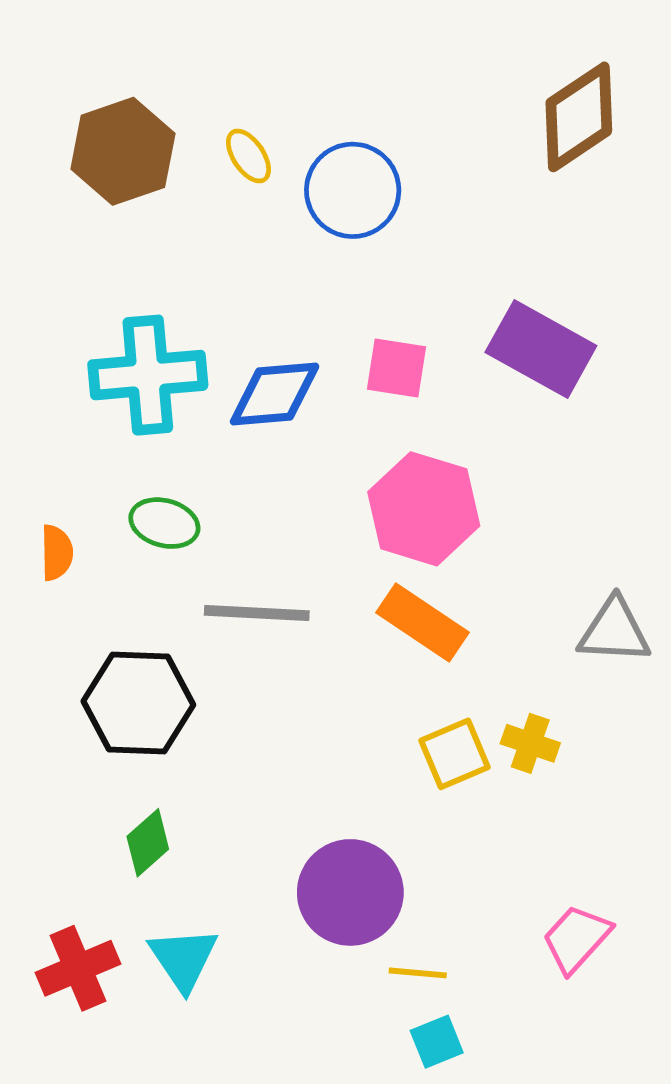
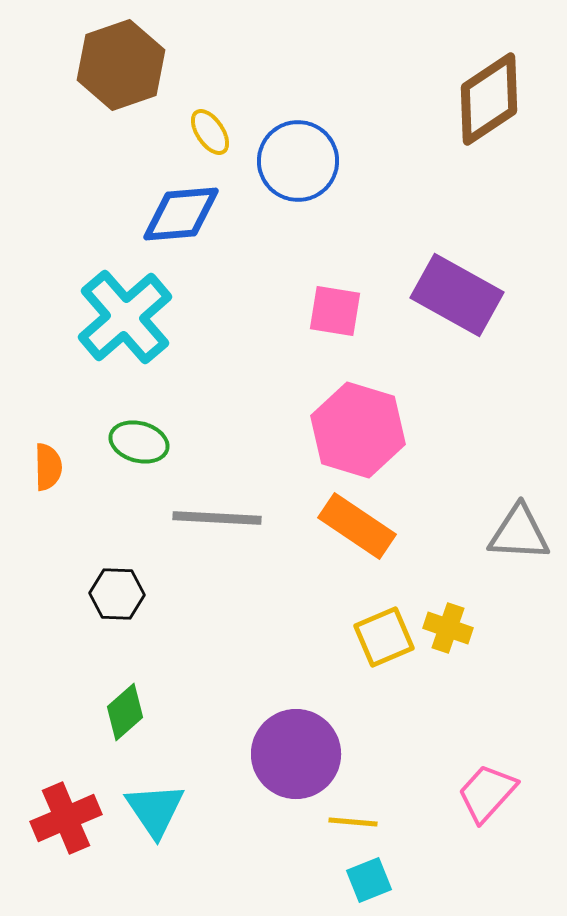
brown hexagon: (123, 151) -> (121, 65), moved
cyan cross: (148, 375) -> (125, 317), turned -36
blue diamond: (275, 394) -> (181, 214), moved
black hexagon: (138, 703) -> (117, 594), size x0.6

